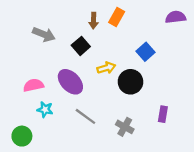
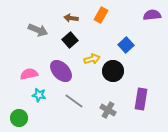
brown arrow: (94, 21) -> (71, 18), moved, turned 96
purple rectangle: (163, 114) -> (141, 99), size x1.5

